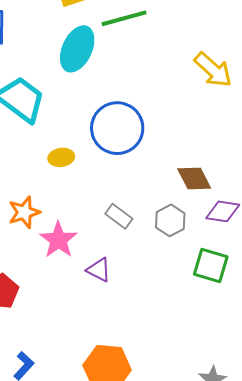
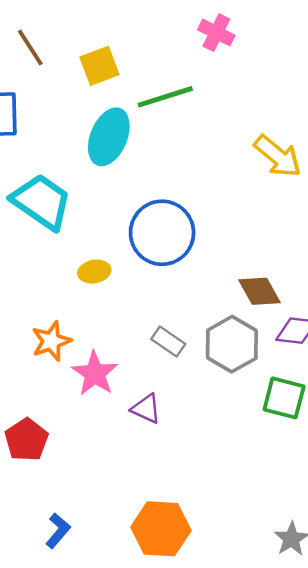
gray hexagon: (170, 220) -> (232, 344), size x1.4

